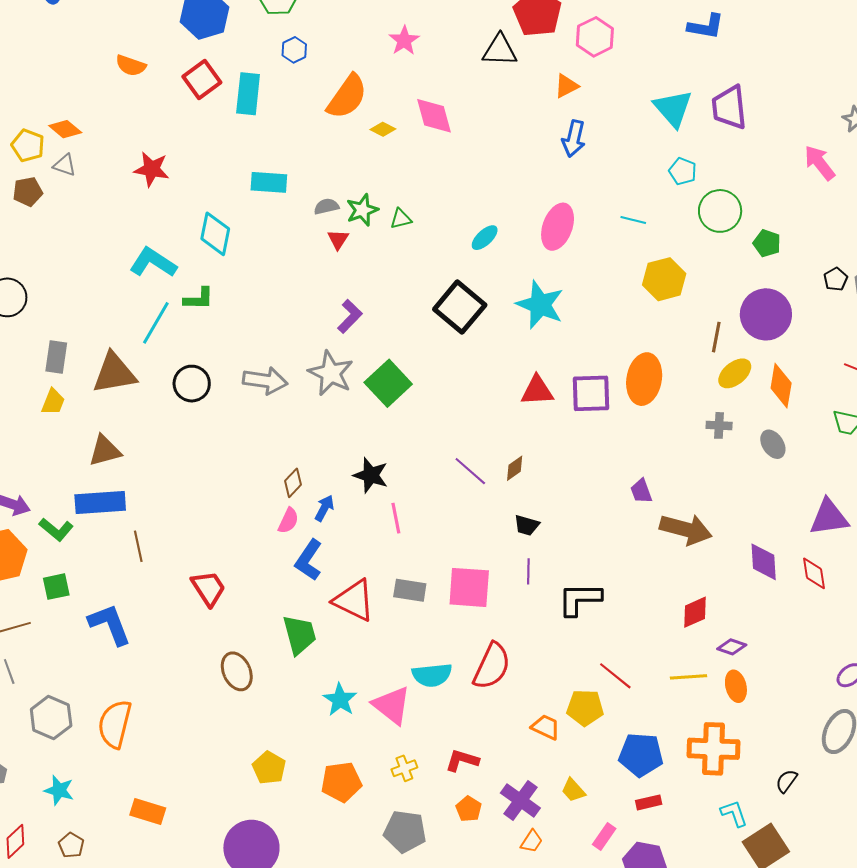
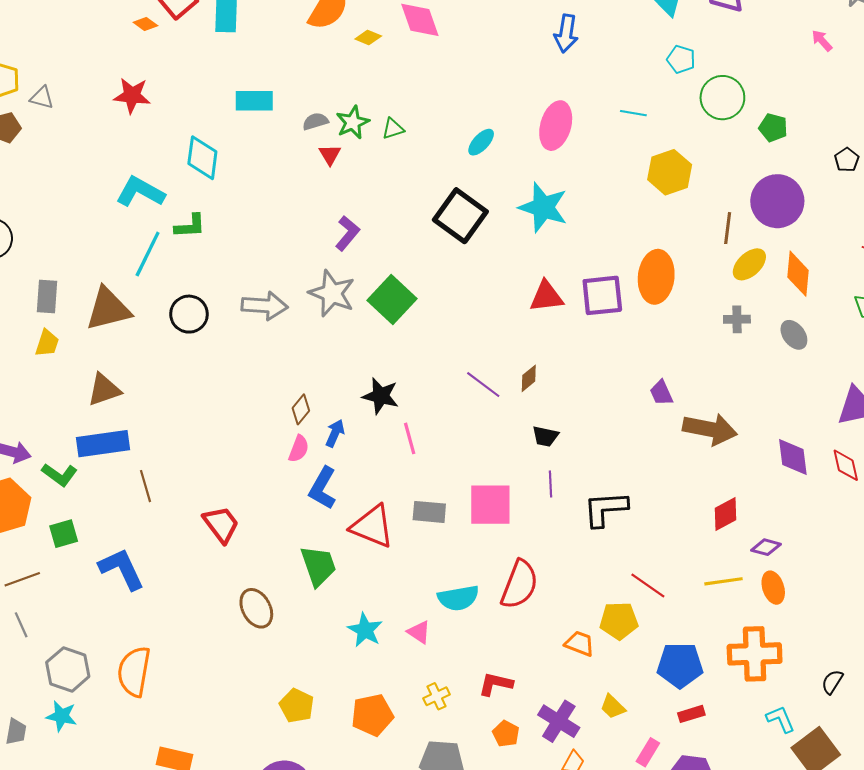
orange diamond: (65, 129) -> (145, 24), moved, size x0.7
pink arrow: (820, 163) -> (822, 41), size x0.6
pink triangle: (392, 705) -> (419, 632), size x0.6
cyan star: (59, 790) -> (62, 716), moved

